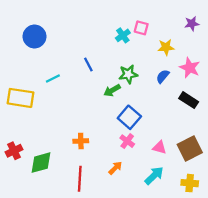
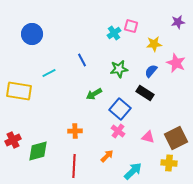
green arrow: (112, 90) -> (94, 94), moved
black rectangle: (189, 100) -> (145, 93), moved
cyan arrow: (154, 176) -> (133, 171), moved
yellow cross: (190, 183) -> (169, 163), moved

